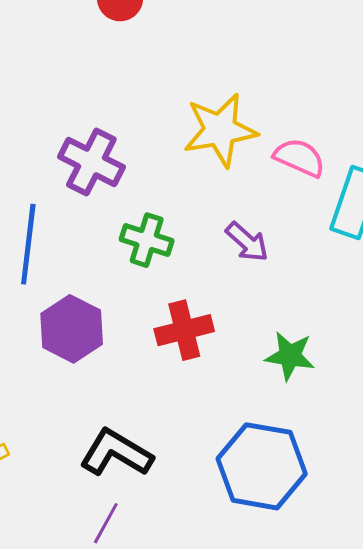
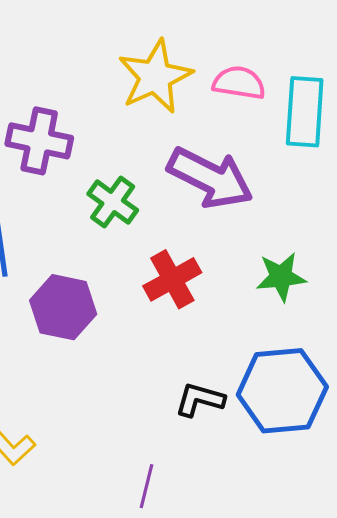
green cross: (147, 240) -> (113, 202), turned 33
purple arrow: (247, 242) -> (210, 178), size x1.8
black L-shape: (116, 453) -> (200, 400), moved, size x0.7

